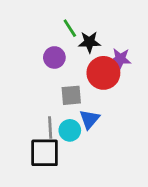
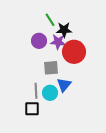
purple star: (120, 59) -> (58, 42), moved
black square: (45, 153) -> (32, 109), size x0.7

